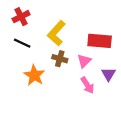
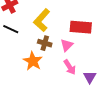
purple triangle: (108, 74) -> (90, 77), moved
orange star: (34, 75) -> (33, 61), moved

